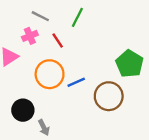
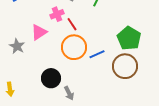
red line: (58, 41) -> (72, 24), moved
green pentagon: (130, 64) -> (129, 38), moved

